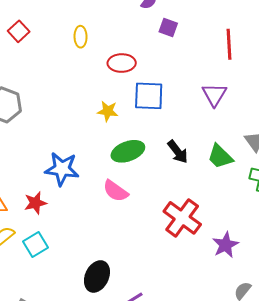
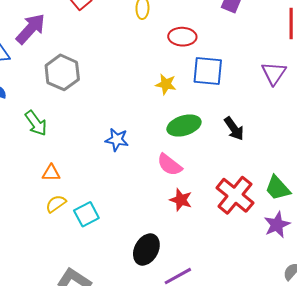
green trapezoid: (220, 156) -> (278, 188), moved
blue star: (62, 169) -> (117, 140), size x0.7
red star: (35, 203) -> (181, 200), moved, turned 30

